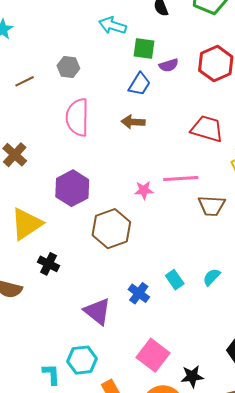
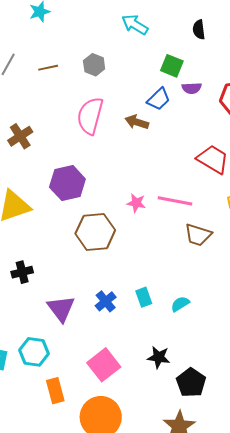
cyan arrow: (113, 25) -> (135, 25), moved
brown arrow: (133, 122) -> (137, 122), moved
black cross: (49, 264) -> (22, 272), moved, turned 35
black star: (192, 376) -> (159, 357), moved

